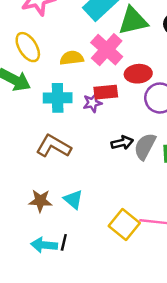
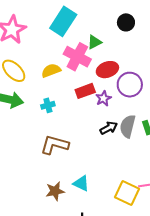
green triangle: (133, 21) -> (94, 42), moved, size x0.6
cyan cross: (58, 98) -> (48, 105), size x0.6
purple star: (92, 103) -> (103, 98), moved

